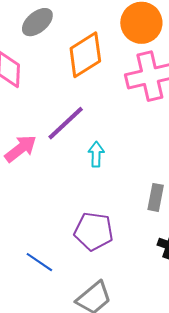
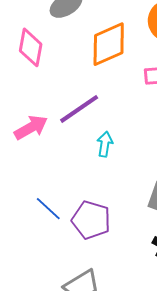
blue line: (39, 262) -> (48, 209), moved

